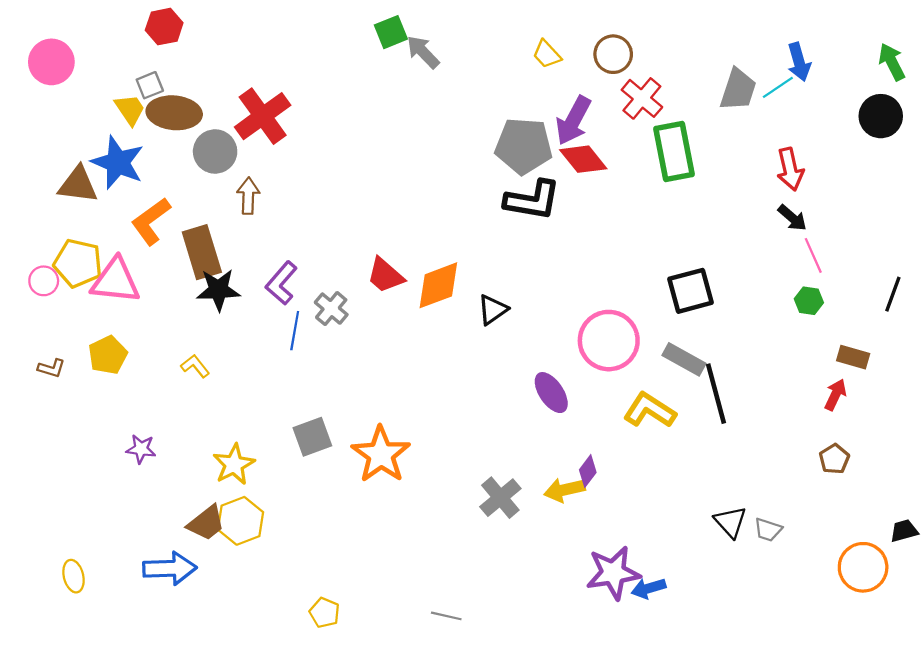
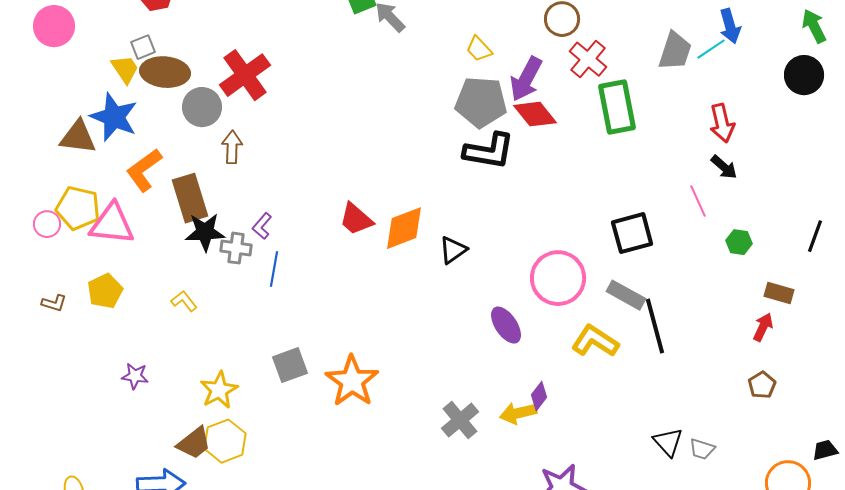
yellow trapezoid: (547, 54) -> (479, 49), moved
pink line: (813, 255) -> (698, 201), moved
purple L-shape: (281, 283) -> (262, 226), size x0.7
gray cross: (331, 309) -> (236, 248), moved, turned -32

